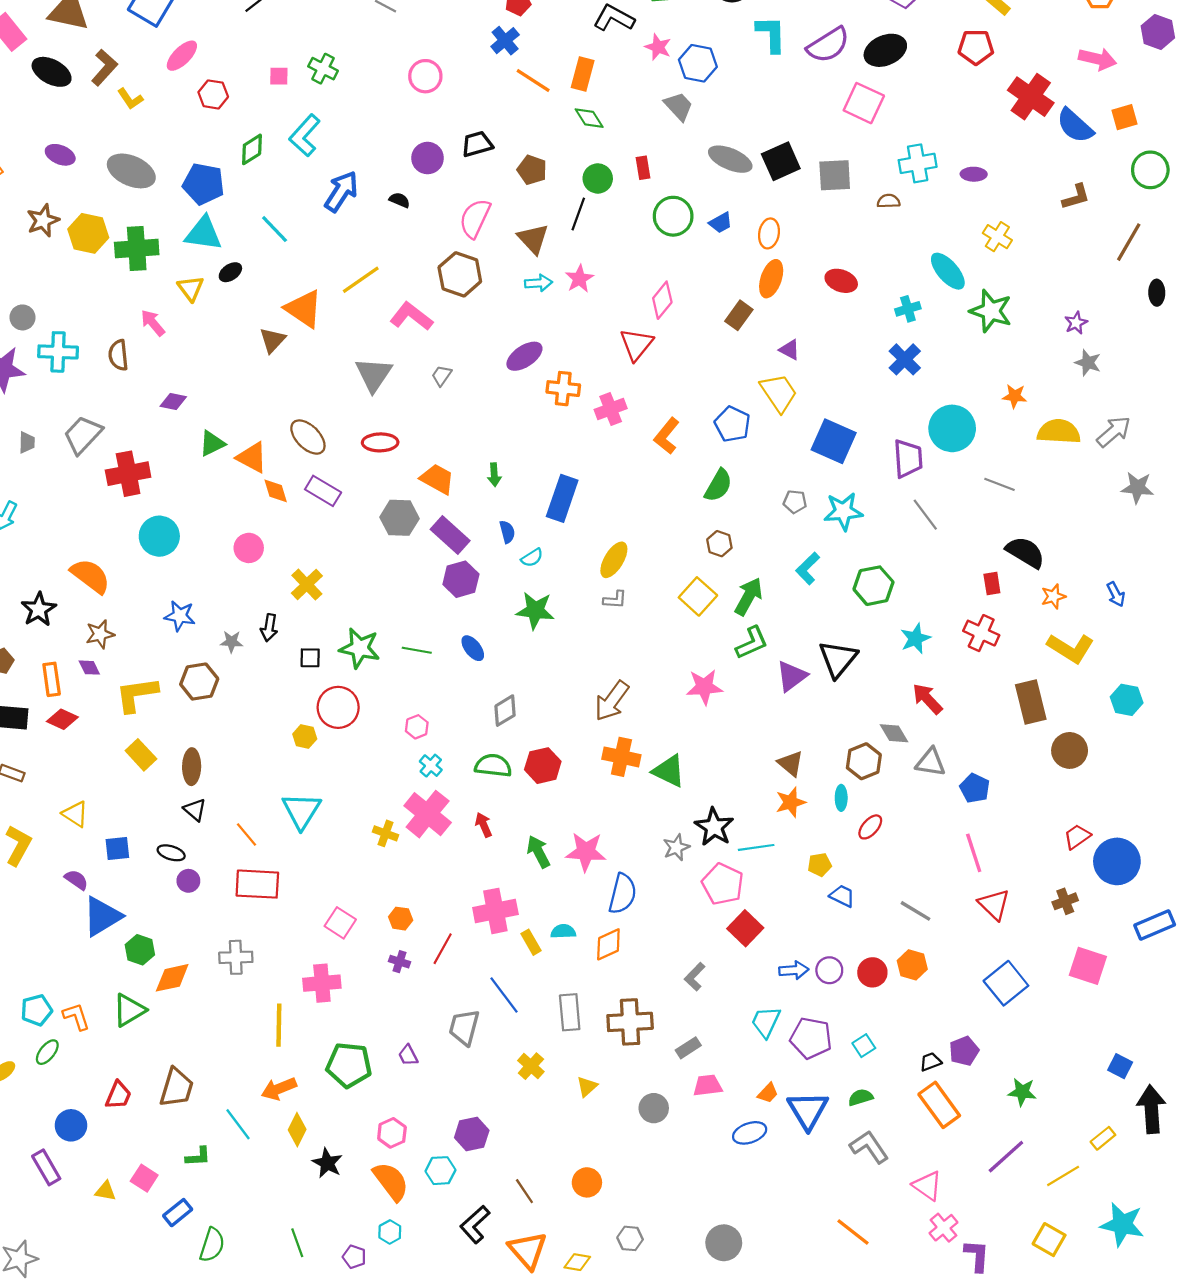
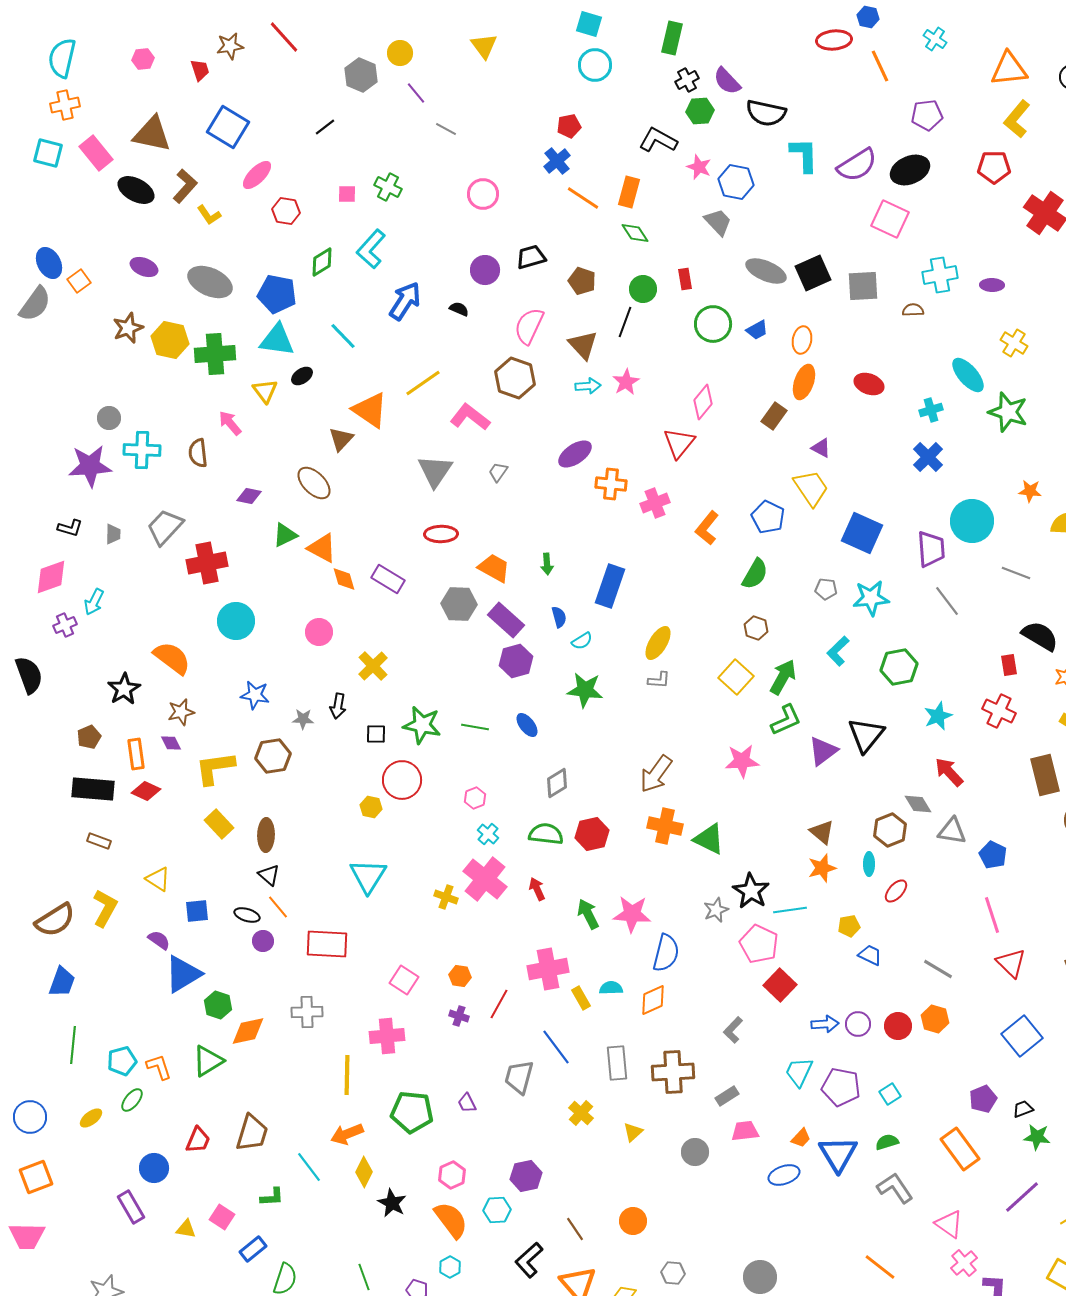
brown ellipse: (308, 437) -> (314, 483), moved
orange line: (247, 835) -> (278, 907), moved
black trapezoid: (931, 1062) -> (1023, 1109), moved

